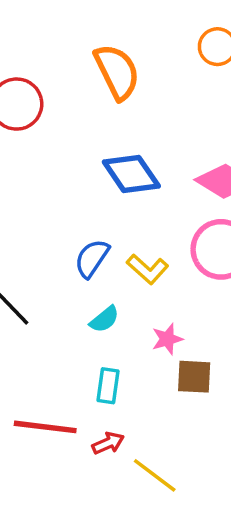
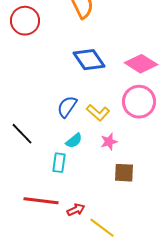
pink star: (167, 339) -> (109, 142), moved
cyan rectangle: (108, 386) -> (59, 163), moved

